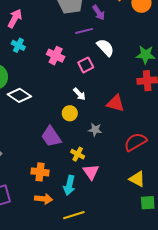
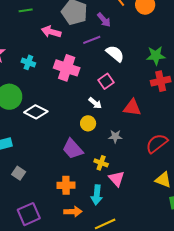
pink arrow: (15, 18) -> (51, 32), moved, turned -96
pink cross: (56, 56) -> (67, 68), size x1.4
pink square: (86, 65) -> (106, 81), moved

